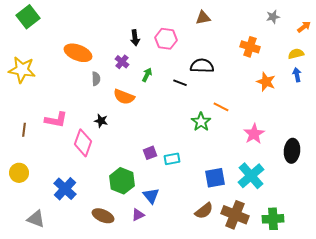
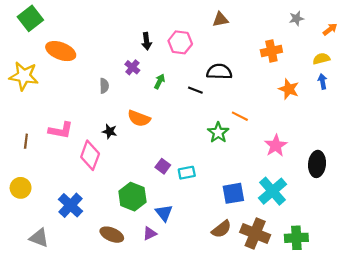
orange cross: (250, 47) -> (271, 51), turned -30
orange ellipse: (78, 53) -> (61, 51), moved
orange semicircle: (124, 97) -> (139, 118), moved
purple square: (150, 153) -> (163, 166), turned -32

